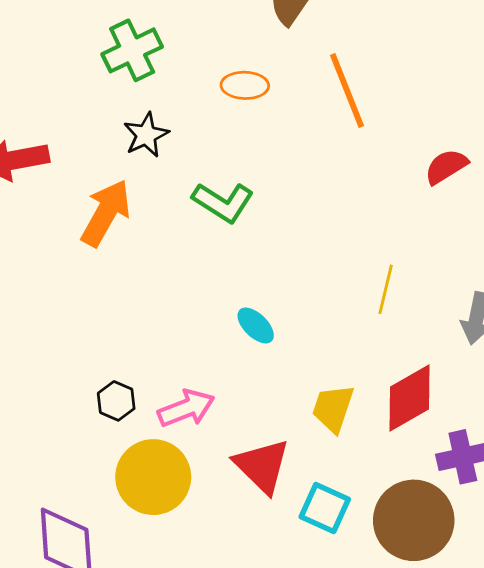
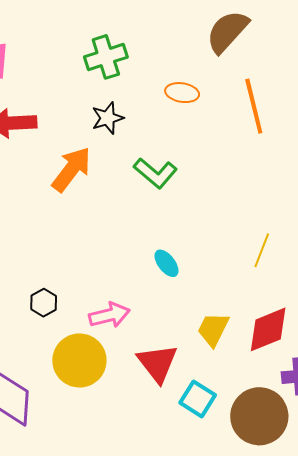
black hexagon: (116, 401) -> (44, 303), moved

